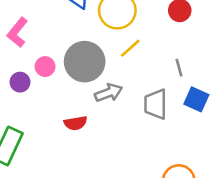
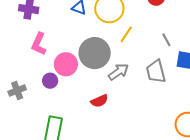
pink circle: (45, 67) -> (66, 64), size x1.5

